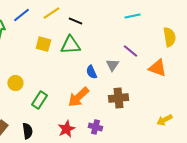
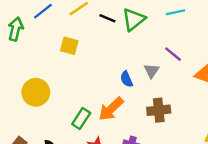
green triangle: (70, 45) -> (134, 19), moved, turned -35
yellow circle: (15, 83) -> (36, 92), size x1.5
green rectangle: (39, 100) -> (81, 119), moved

